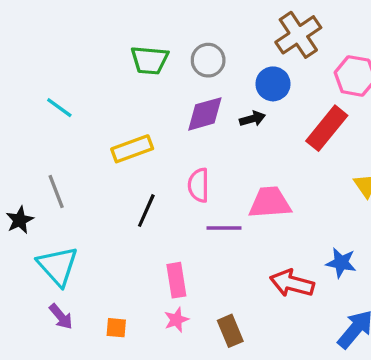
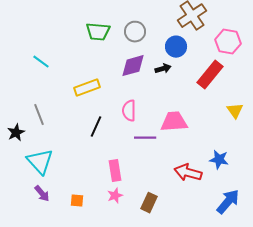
brown rectangle: (230, 331) -> (149, 203), turned 48

